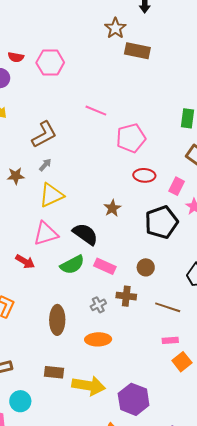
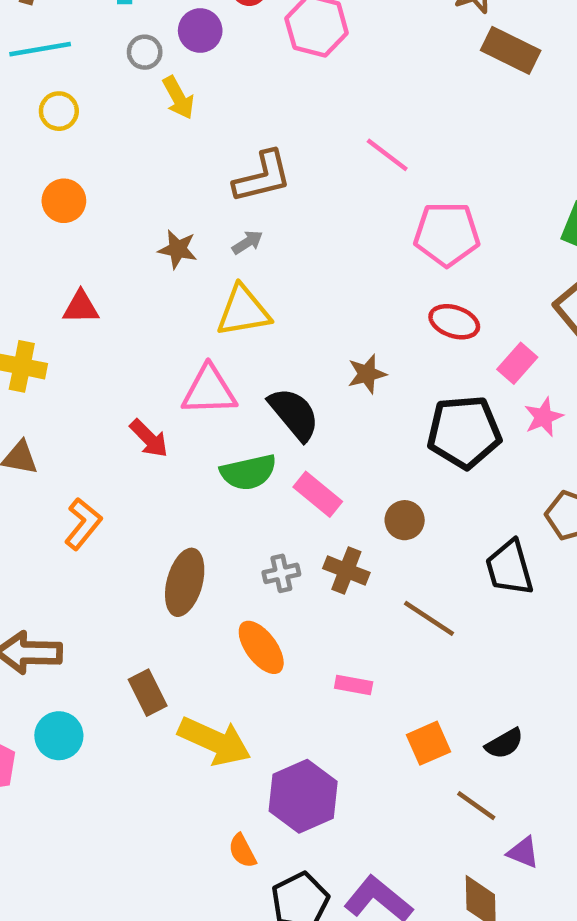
orange ellipse: (98, 339) -> (261, 647), turned 40
pink rectangle: (170, 340) -> (354, 685), moved
brown rectangle: (54, 372) -> (148, 693), turned 42

